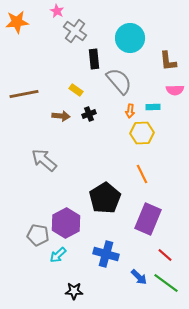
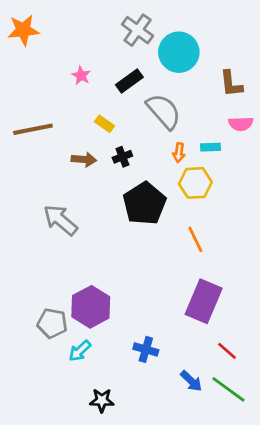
pink star: (57, 11) -> (81, 76), moved
gray cross: (75, 31) -> (138, 30), moved
black rectangle: (94, 59) -> (129, 81), turned 60
black pentagon: (105, 198) -> (144, 204), moved
blue cross: (106, 254) -> (146, 349), size x0.7

